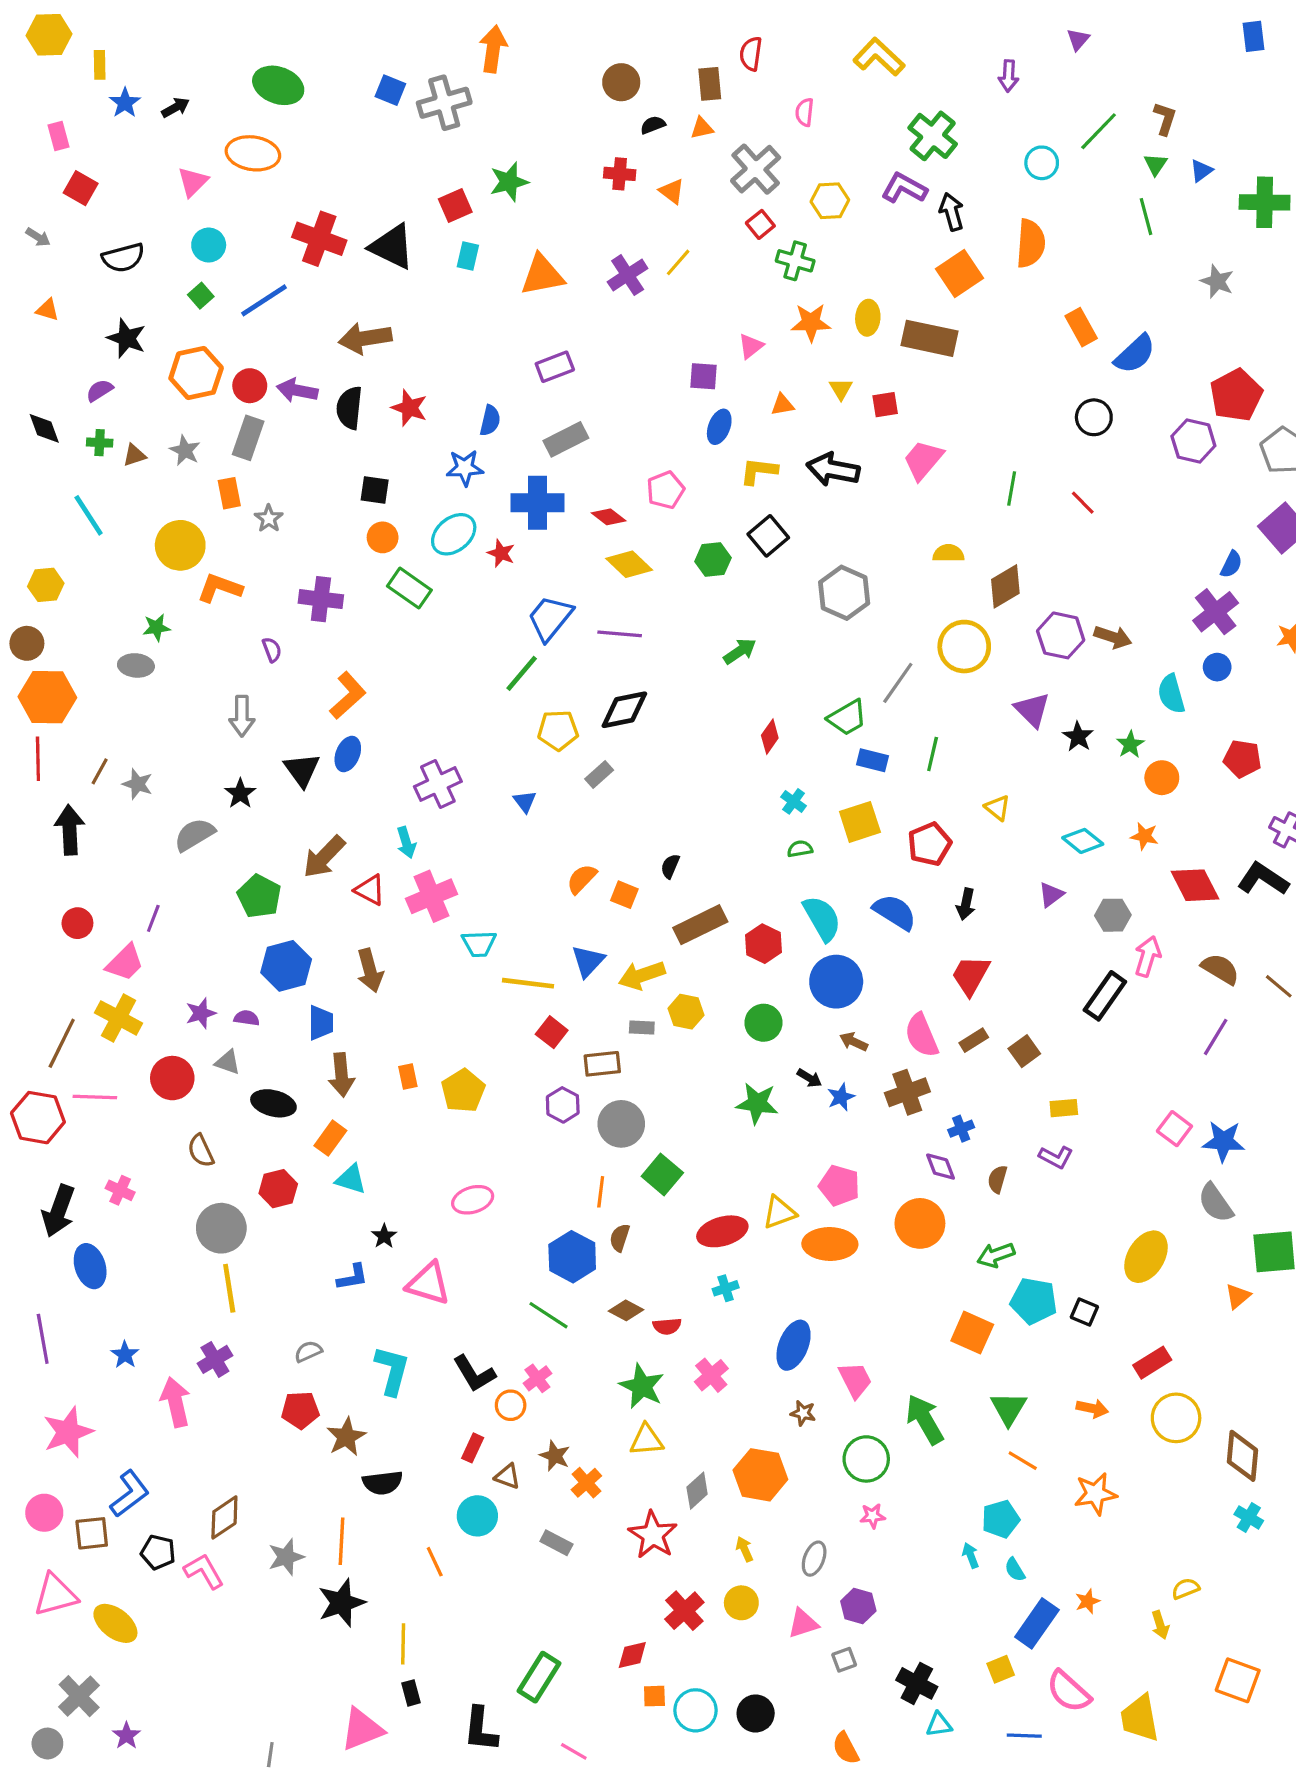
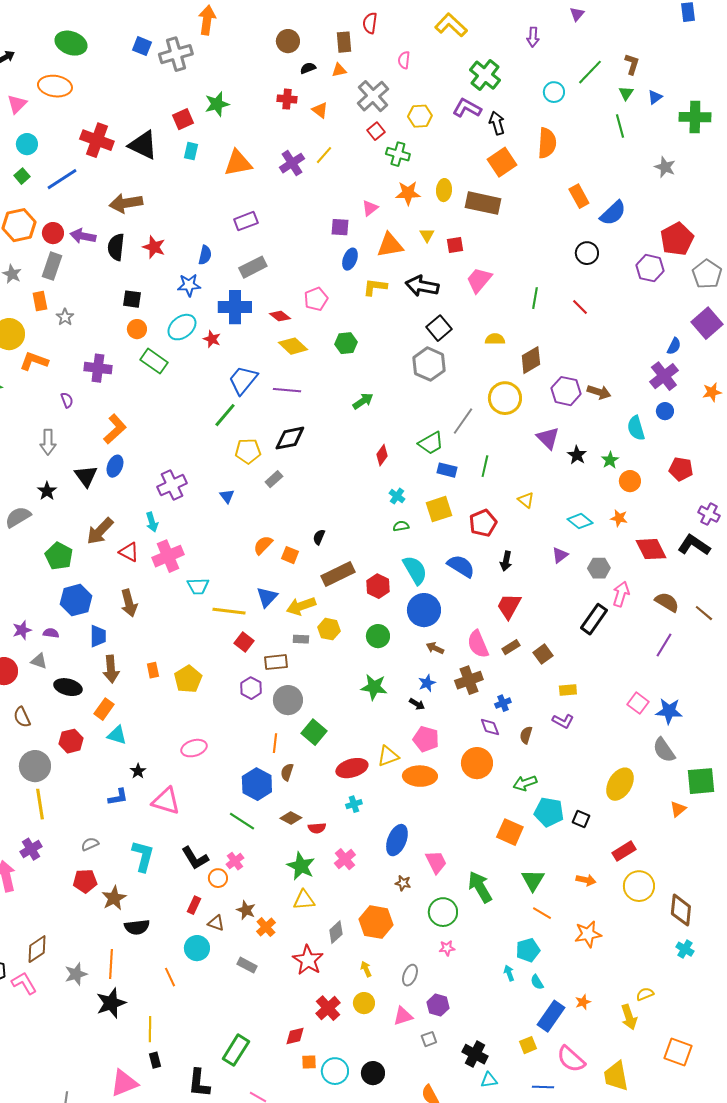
orange triangle: (782, 405) -> (390, 245), size x1.8
black square: (768, 536) -> (439, 328), moved
black arrow: (809, 1078) -> (417, 704), moved
yellow arrow: (1160, 1625) -> (629, 1017), size x1.4

